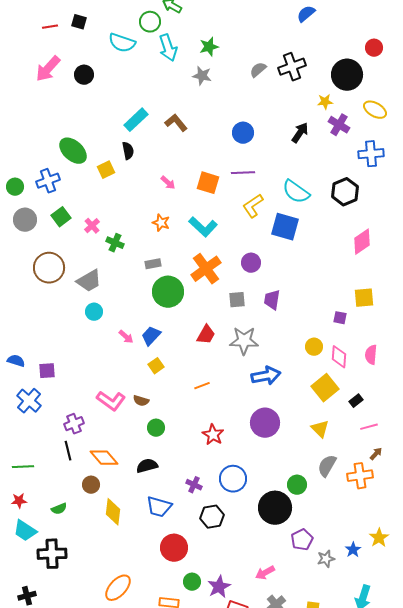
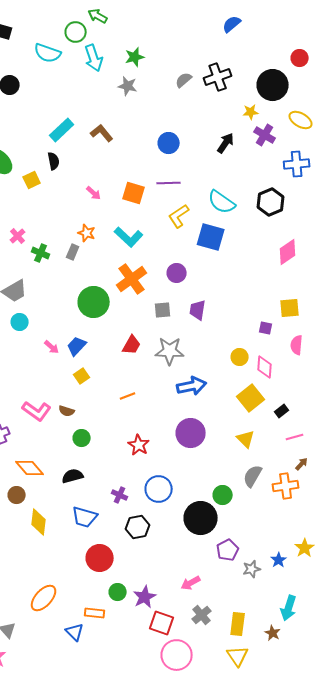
gray rectangle: (153, 264) -> (73, 252), moved, turned -56
pink semicircle: (371, 355) -> (297, 345), moved

